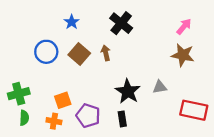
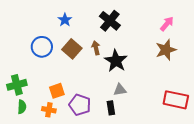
brown star: (183, 55) -> (166, 50), turned -30
gray triangle: (160, 87) -> (120, 90), moved
black star: (128, 91) -> (116, 61), moved

